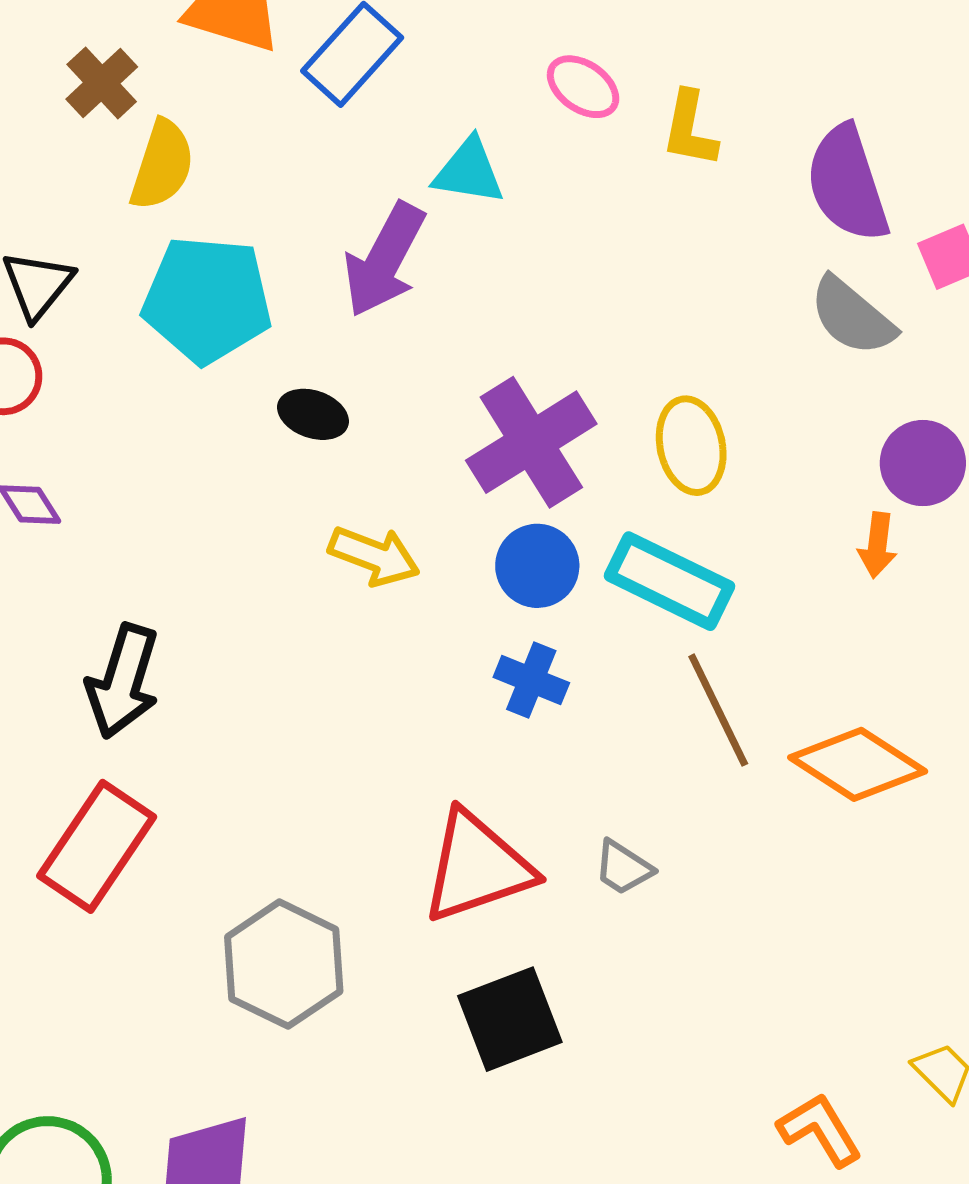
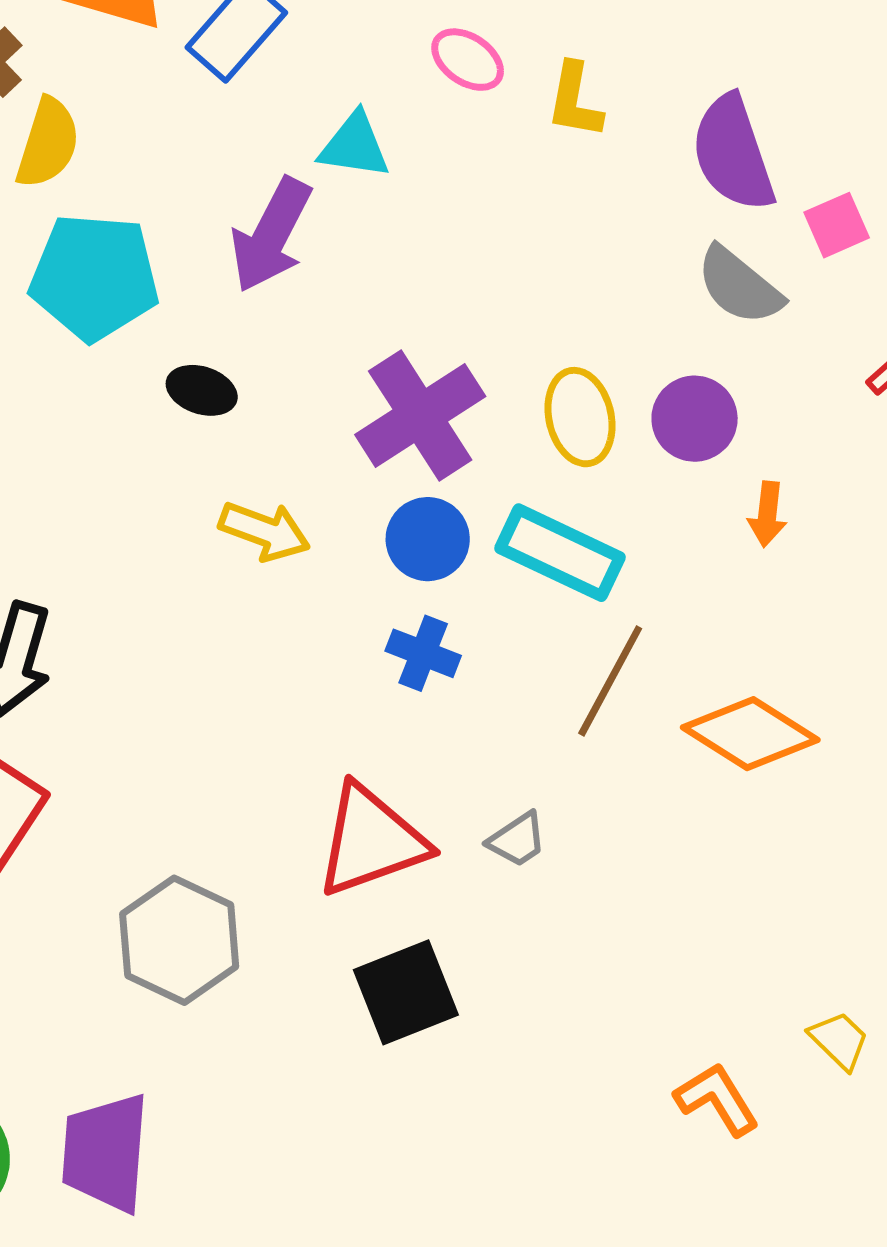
purple circle: (923, 463) -> (695, 419), moved
brown line: (718, 710) -> (610, 681), turned 55
gray trapezoid: (623, 868) -> (517, 840), turned -66

